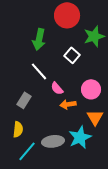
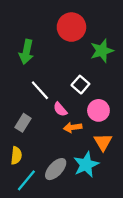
green arrow: (39, 39) -> (26, 52), moved
white square: (72, 55) -> (80, 85), moved
gray ellipse: (53, 141) -> (56, 169), turned -40

